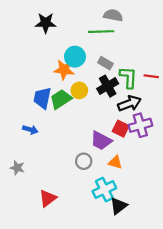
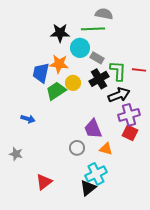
black star: (46, 23) -> (60, 33), moved
cyan circle: (75, 57) -> (80, 48), moved
blue trapezoid: (42, 98) -> (41, 73), moved
red square: (121, 129) -> (130, 133), moved
purple trapezoid: (101, 141) -> (93, 129), turned 40
black triangle: (119, 206) -> (88, 188), moved

